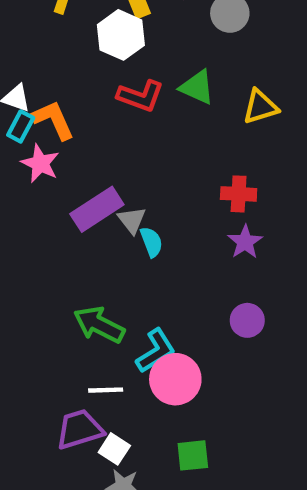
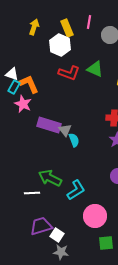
purple rectangle: (97, 209) -> (49, 125), turned 50
pink circle: (175, 379) -> (95, 216), moved
white line: (106, 390) -> (32, 193), moved
green square: (193, 455) -> (106, 243), moved

